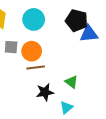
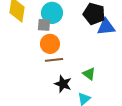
gray square: (11, 47) -> (44, 25), moved
black star: (45, 92) -> (63, 84), turned 30

